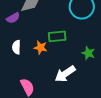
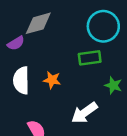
green rectangle: (57, 36) -> (90, 58), moved
white semicircle: (16, 47) -> (21, 80), size x1.5

